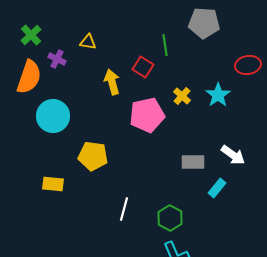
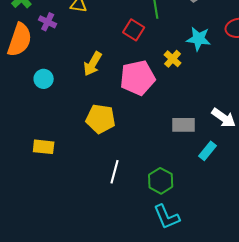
yellow arrow: (112, 82) -> (93, 64), moved, turned -135
cyan star: (218, 95) -> (199, 39), moved, turned -30
cyan circle: (53, 116) -> (44, 79), size x0.6
yellow pentagon: (93, 156) -> (101, 119), moved

